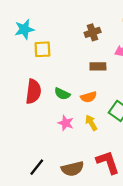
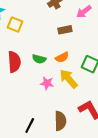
yellow square: (42, 49) -> (15, 25), turned 35
yellow arrow: (91, 123) -> (69, 79), size x1.5
brown semicircle: (73, 169) -> (60, 121), turned -66

